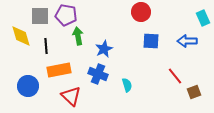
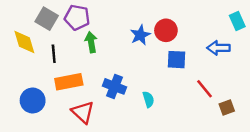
red circle: (141, 12) -> (166, 30), moved
gray square: (40, 16) -> (47, 19), turned 30
blue square: (151, 41) -> (176, 60), moved
blue star: (104, 49) -> (140, 35), moved

